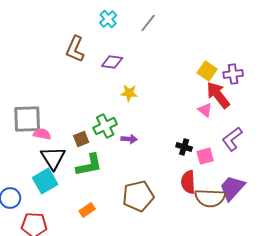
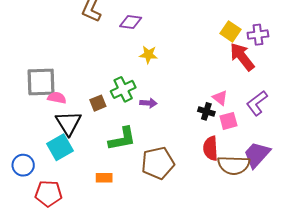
pink triangle: (205, 110) -> (220, 98), moved
green L-shape: (89, 165) -> (122, 139), moved
orange rectangle: (87, 210) -> (104, 178), turned 35

